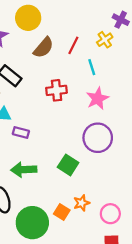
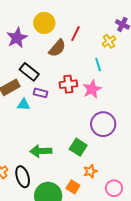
red line: (73, 45) -> (76, 34), moved
pink star: (97, 99) -> (92, 89), moved
purple rectangle: (21, 133) -> (41, 93), moved
orange star: (82, 203) -> (90, 171), moved

